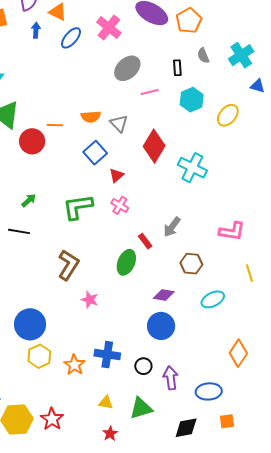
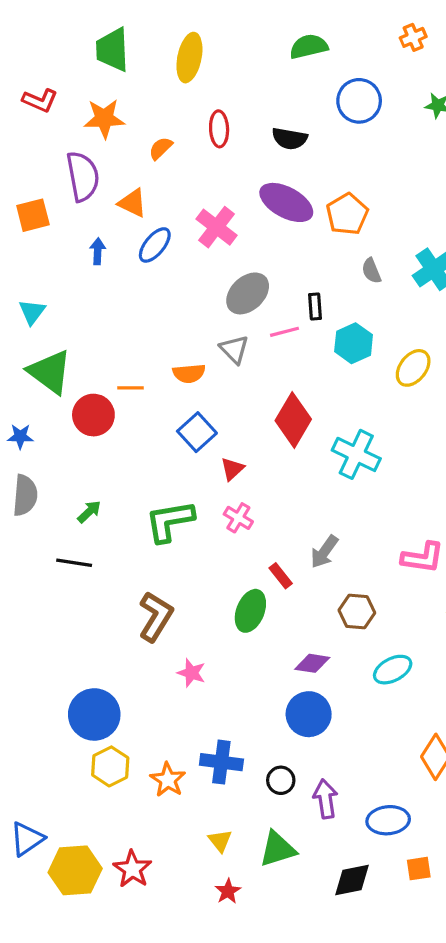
blue arrow: (36, 30) -> (98, 251), moved
black rectangle: (177, 68) -> (315, 307), moved
gray triangle: (119, 123) -> (234, 349), moved
yellow triangle: (106, 403) -> (220, 841), turned 42

